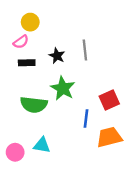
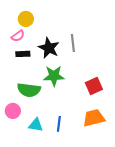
black star: (57, 56) -> (49, 48), size x1.5
green star: (63, 88) -> (54, 76), turned -30
blue line: (86, 119) -> (59, 124), moved
pink circle: (15, 152) -> (13, 111), moved

